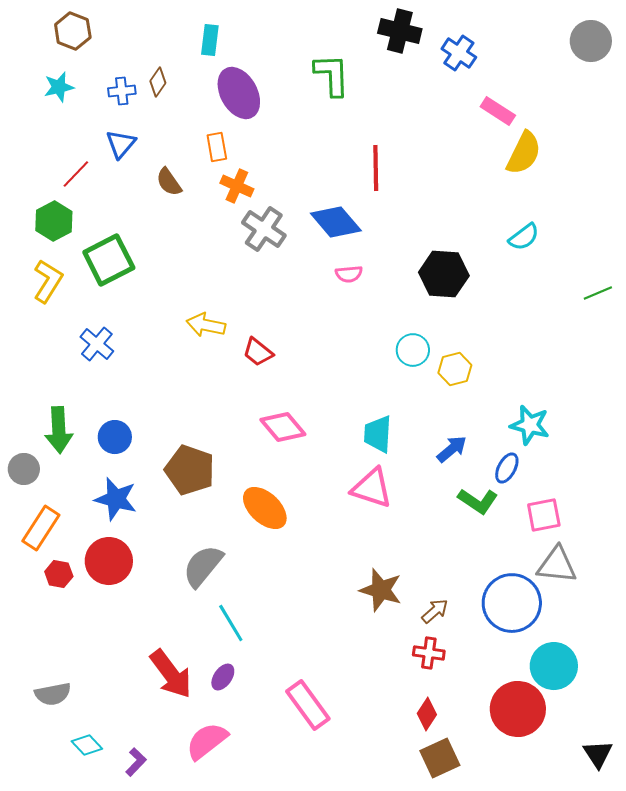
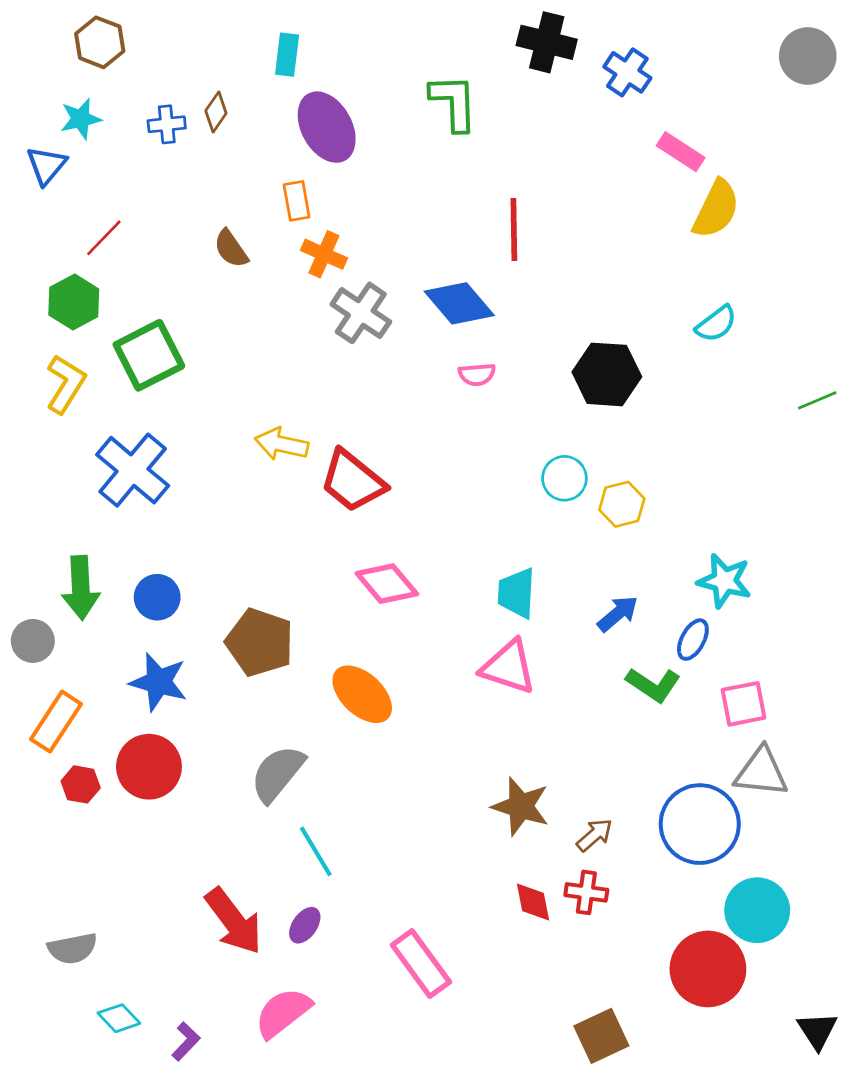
blue triangle: (121, 144) -> (46, 165), moved
blue cross: (97, 344) -> (133, 470), size x1.6
red trapezoid: (258, 352) -> (353, 481), size x1.6
red diamond: (427, 714) -> (533, 902), moved, turned -44

